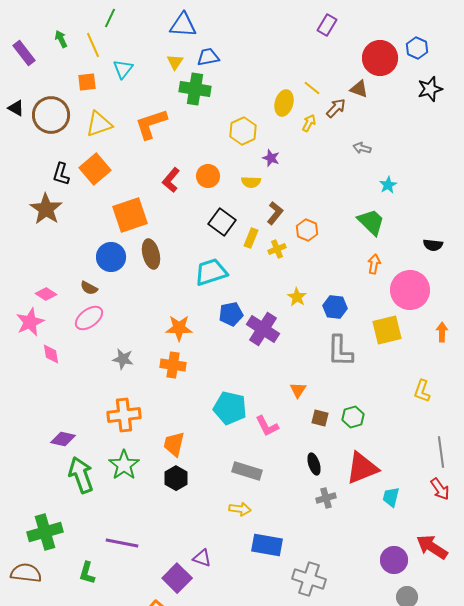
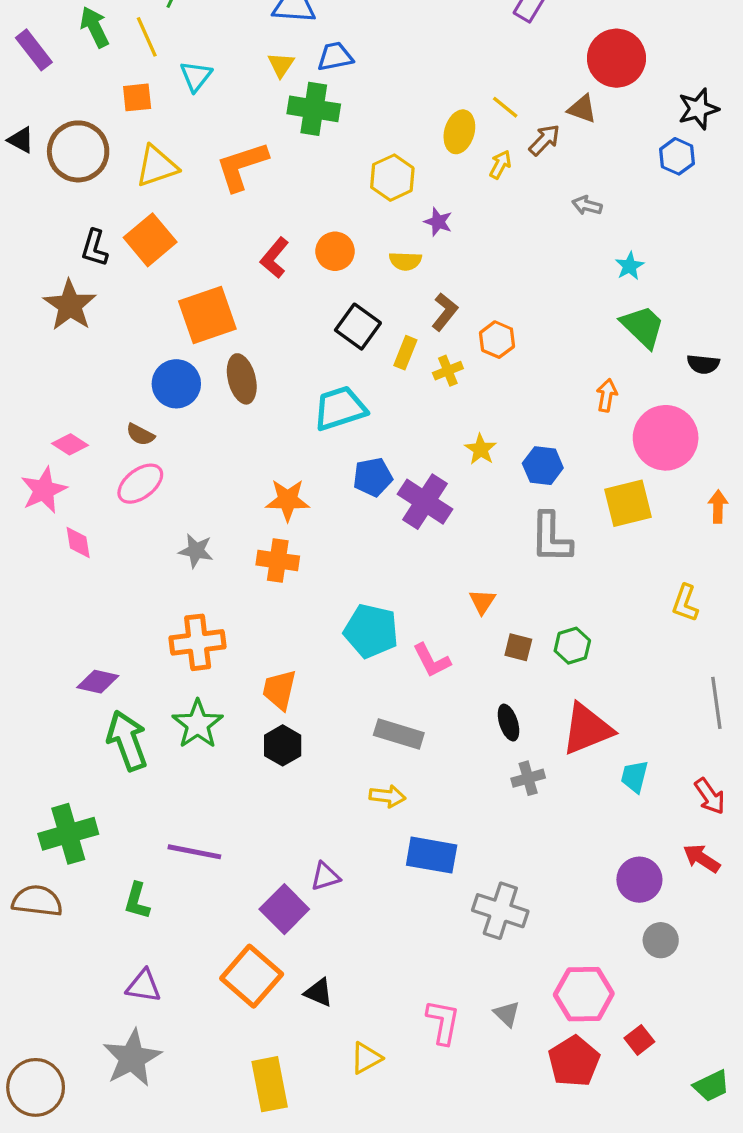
green arrow: (61, 39) -> (94, 27), size x1.4
blue hexagon: (417, 48) -> (677, 156), moved
green trapezoid: (371, 222) -> (643, 327), moved
red arrow: (440, 489) -> (710, 796), moved
red arrow: (432, 547) -> (702, 858), size x0.7
purple triangle: (202, 558) -> (325, 876), turned -36

